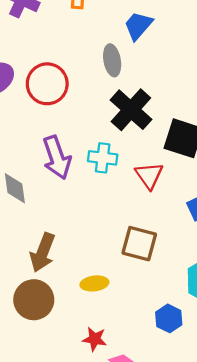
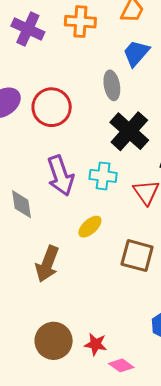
yellow ellipse: (94, 283) -> (90, 227), moved, turned -35
brown circle: (34, 300) -> (54, 341), moved

